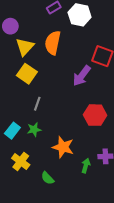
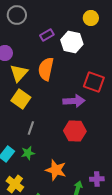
purple arrow: (82, 76) -> (74, 101), turned -130
red hexagon: (95, 115) -> (75, 131), moved

